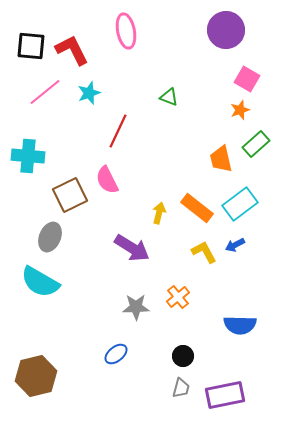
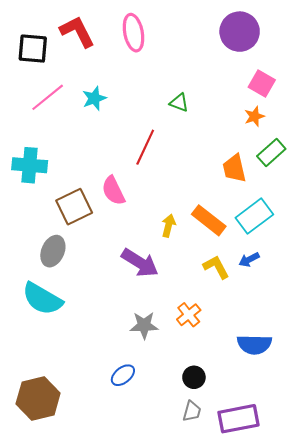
red L-shape: (72, 50) -> (77, 32), moved
red line: (118, 131) -> (145, 147), moved

